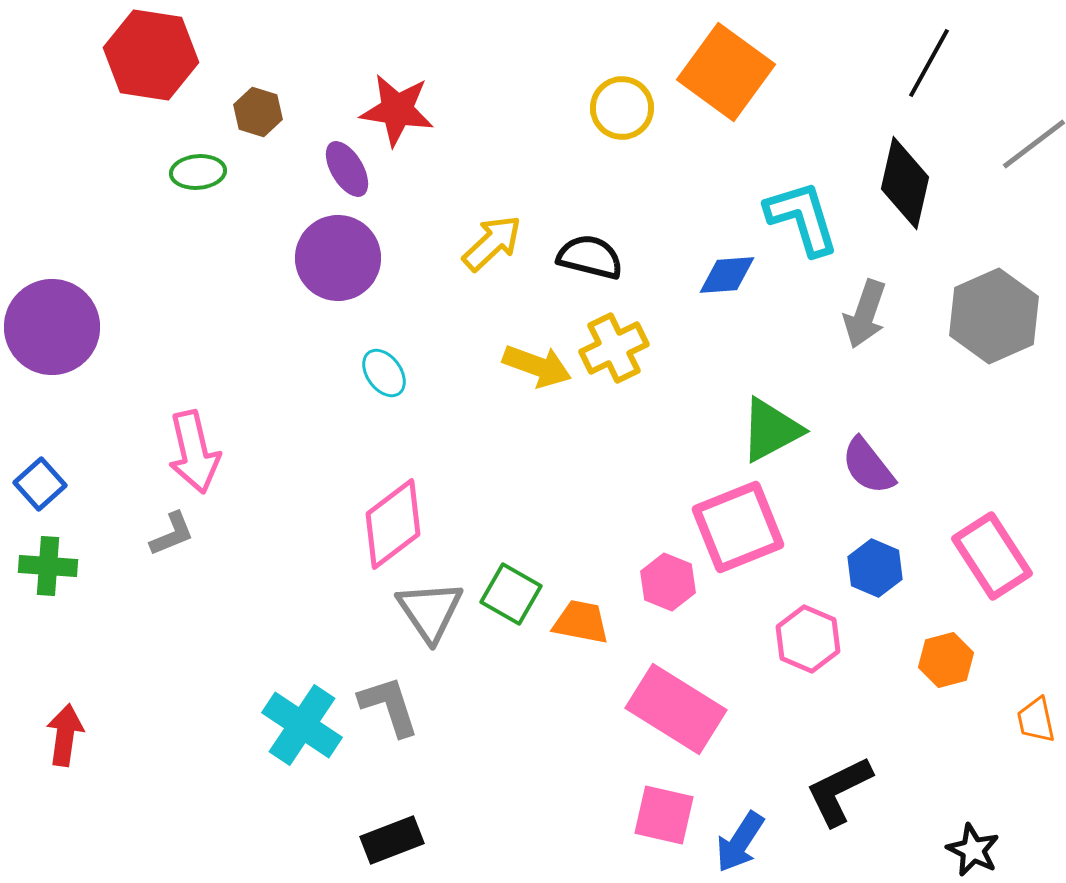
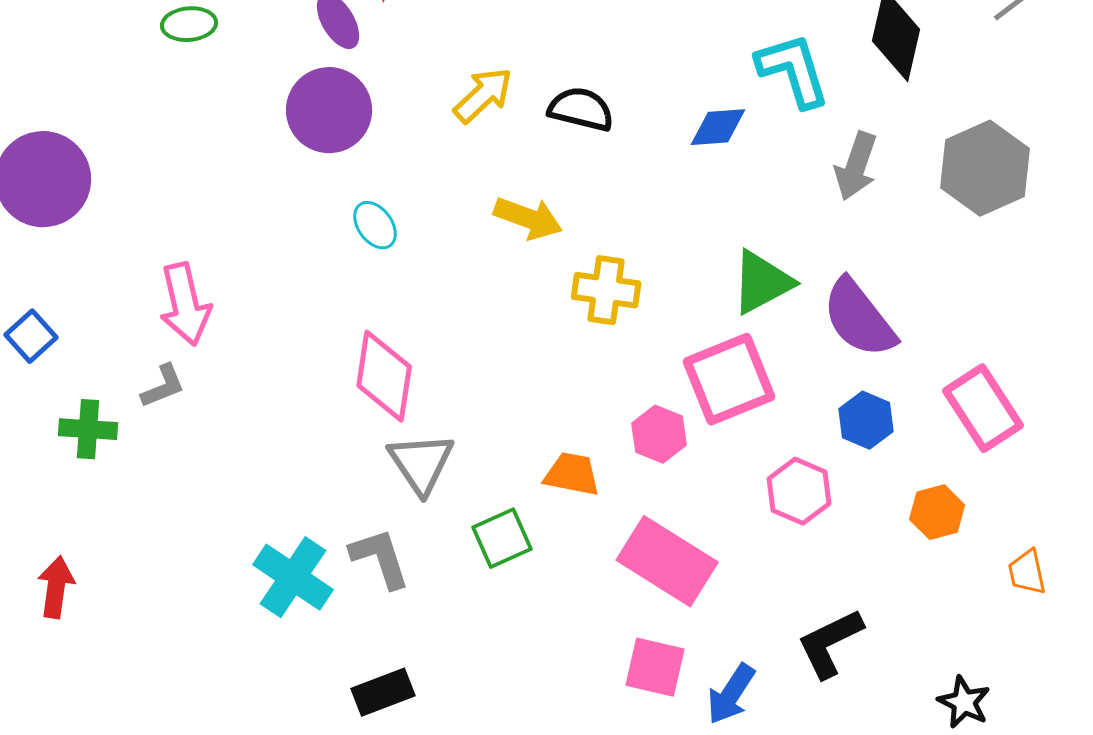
yellow cross: (614, 348) -> (606, 290), moved, turned 34
purple semicircle: (868, 466) -> (859, 318), size x1.4
pink diamond: (393, 524) -> (384, 376), turned -44
green cross: (48, 566) -> (88, 429), moved
green square: (511, 594) -> (502, 538), moved, turned 36

